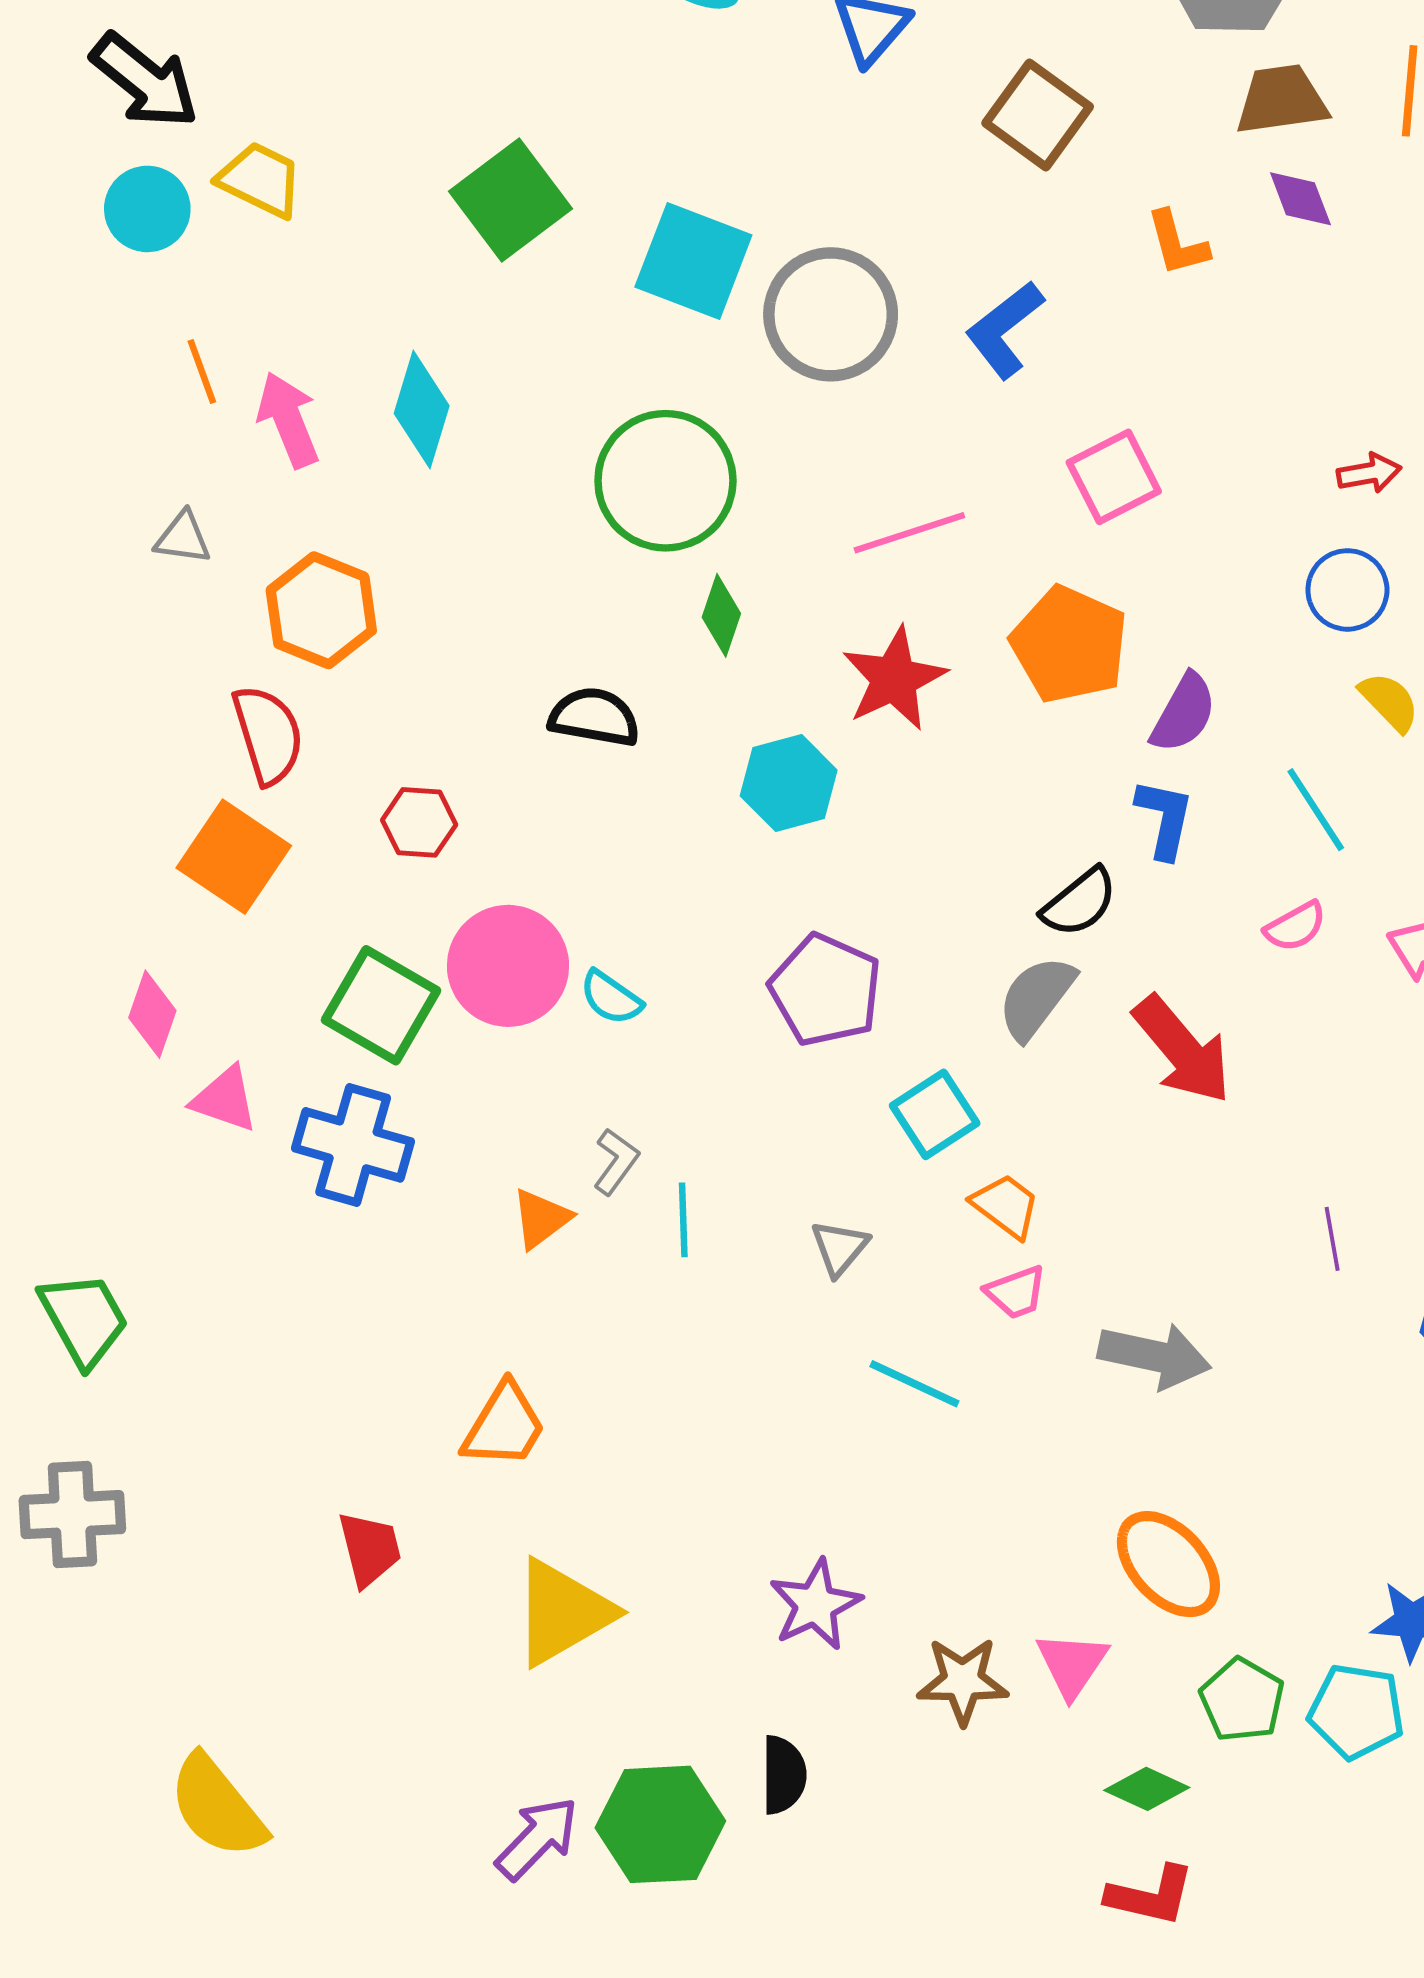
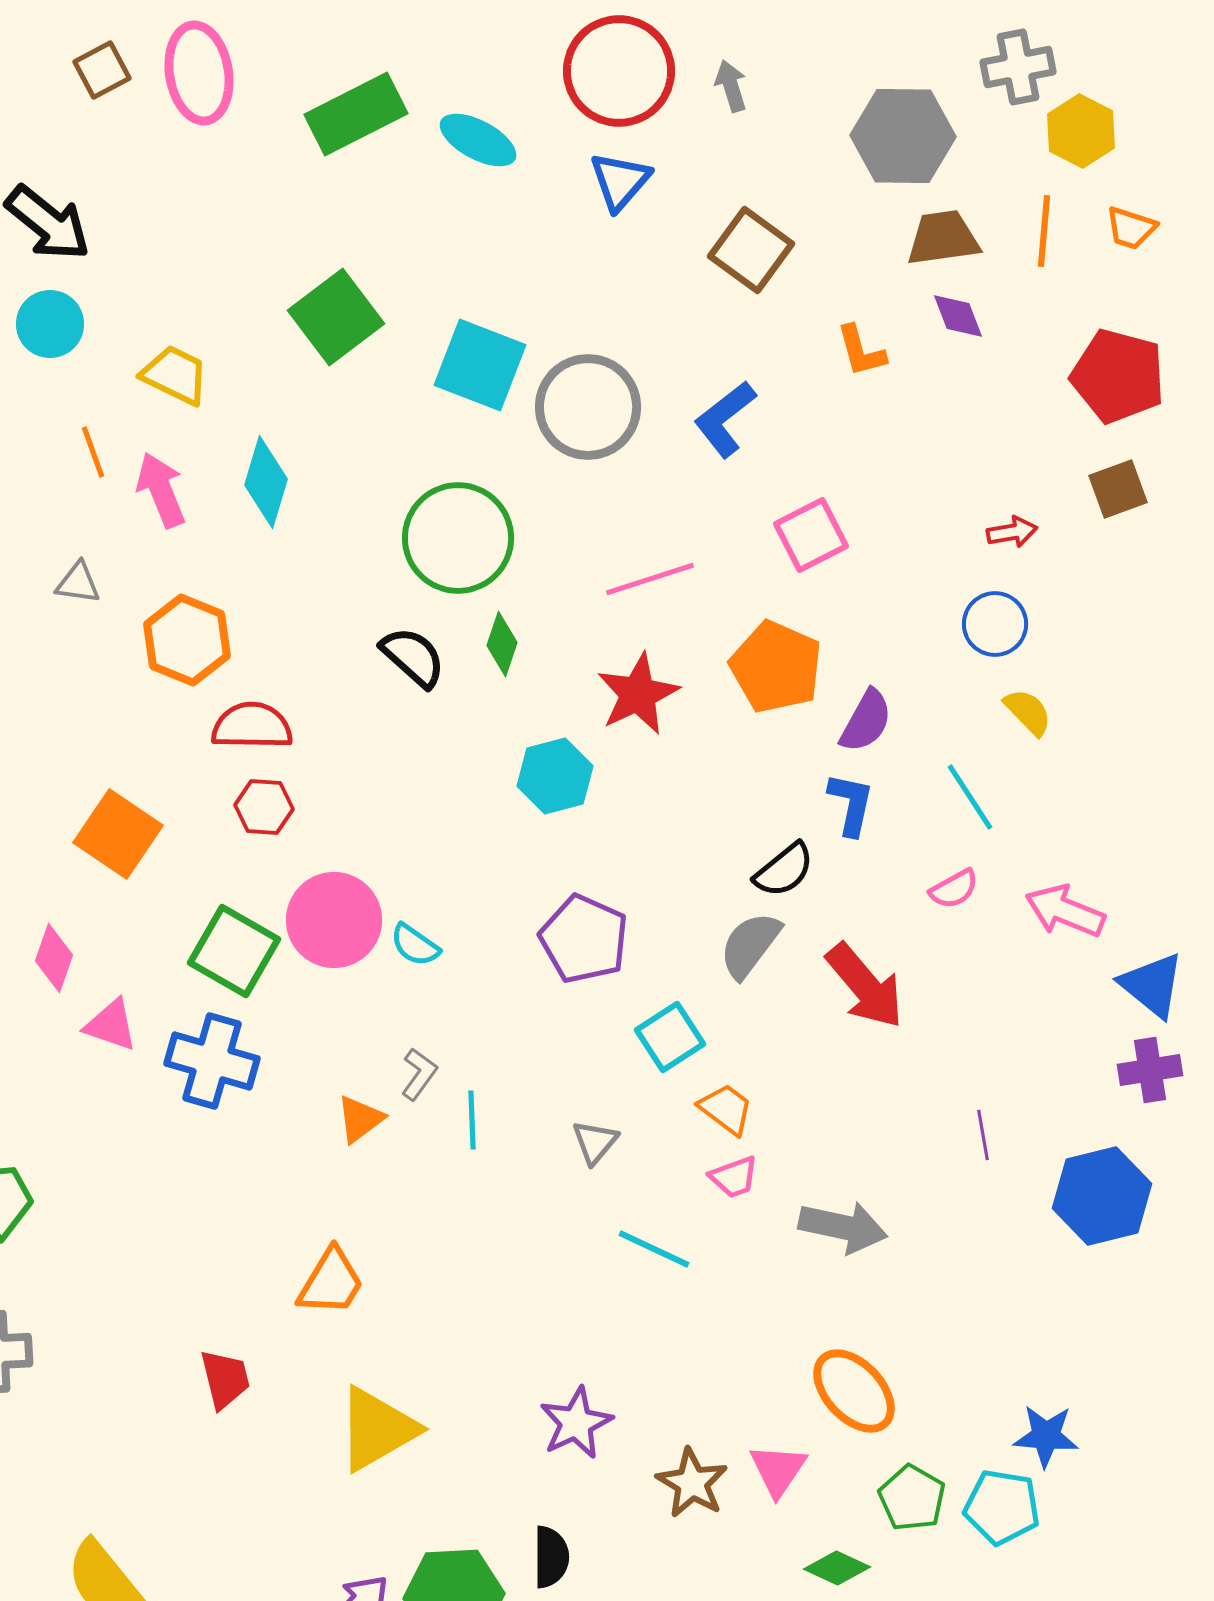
yellow trapezoid: (260, 180) -> (175, 375), moved
black semicircle: (594, 717) -> (413, 657), moved, turned 32
red semicircle: (268, 735) -> (252, 726), moved, turned -72
brown star: (963, 1681) -> (692, 1483), turned 30

